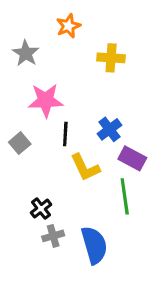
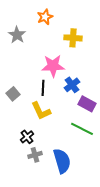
pink star: (46, 100) -> (53, 66), moved
yellow L-shape: (85, 167) -> (41, 111), moved
green line: (125, 196) -> (82, 129), turned -55

